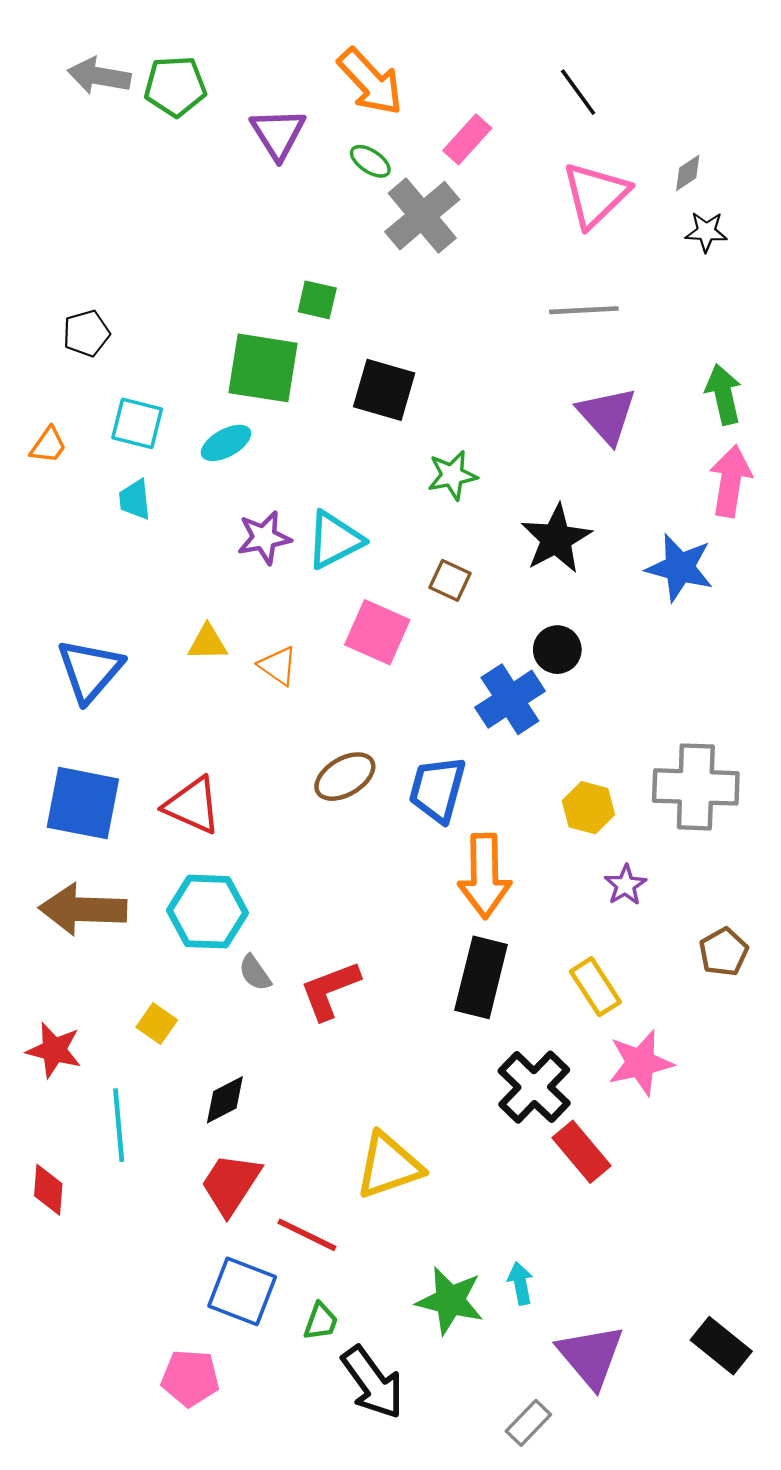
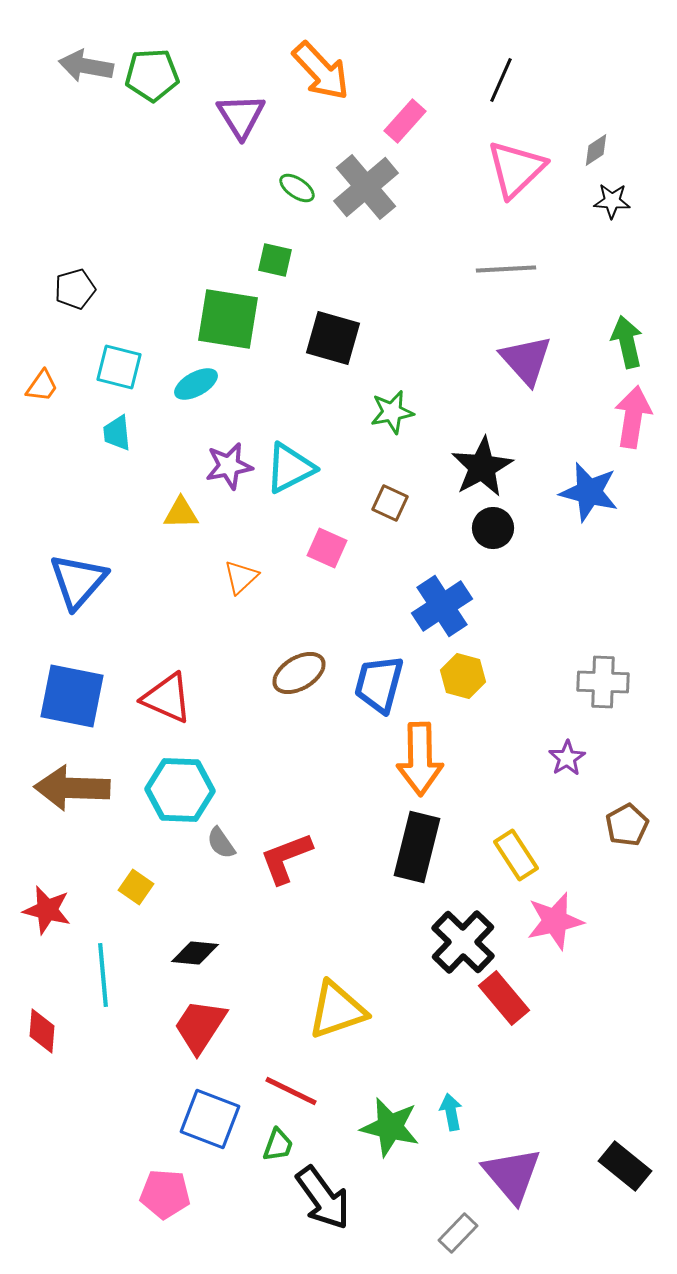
black line: (578, 92) -> (501, 80), turned 60
green ellipse: (370, 161) -> (297, 188), moved
pink square: (377, 632) -> (327, 548), size x0.7
yellow triangle: (208, 643) -> (181, 513), moved
black circle: (557, 650) -> (493, 528), moved
orange triangle: (278, 666) -> (241, 577), turned 42
gray cross: (696, 787) -> (603, 682), size x0.7
yellow hexagon: (588, 808) -> (463, 676), moved
purple star: (625, 885) -> (567, 758), moved
black diamond: (225, 1100) -> (195, 953), turned 33
red line: (307, 1235) -> (291, 1091), moved

